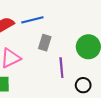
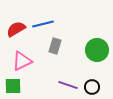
purple line: (61, 68) -> (68, 85), moved, turned -66

